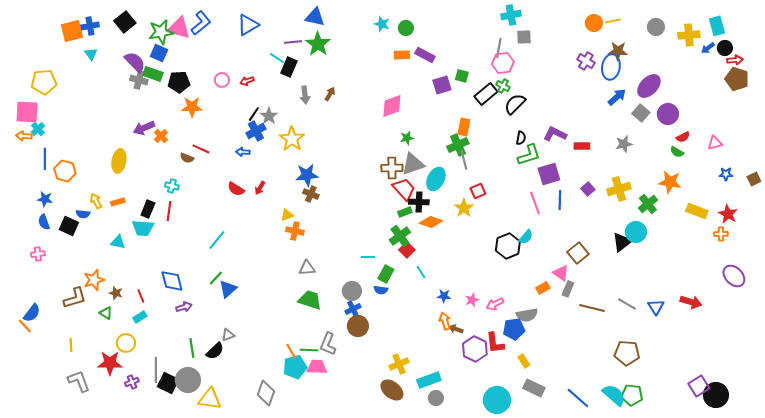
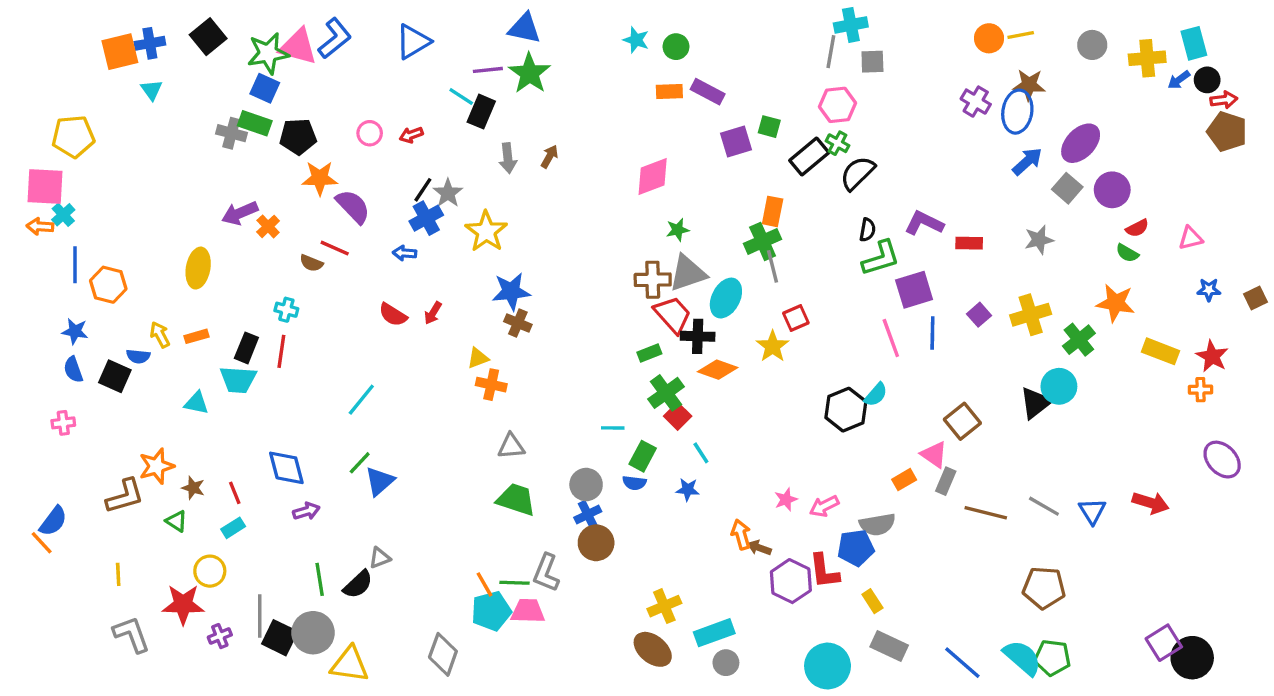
gray line: (499, 48) -> (831, 52), moved
purple semicircle: (135, 62) -> (353, 206), moved
green rectangle: (405, 212) -> (649, 353), moved
blue star: (444, 296) -> (688, 490), moved

